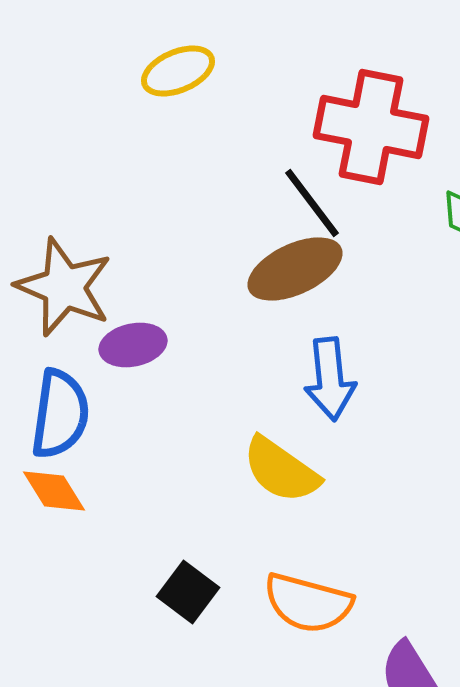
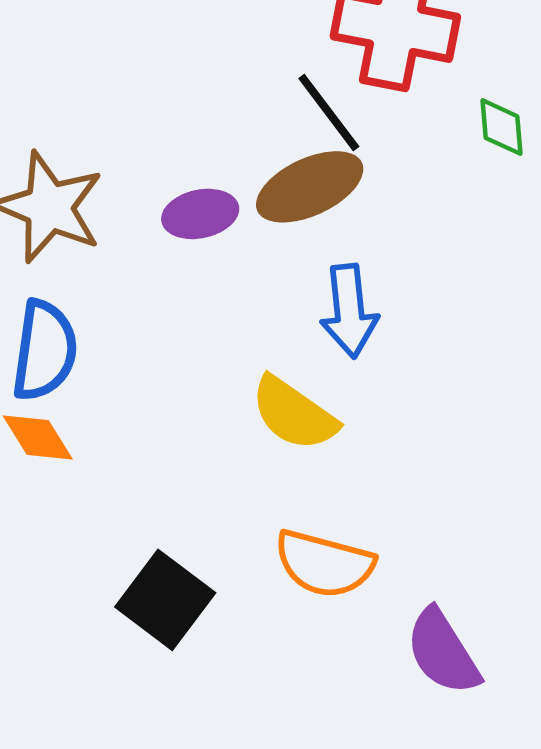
purple ellipse: (133, 345) -> (200, 214), moved
black square: (188, 592) -> (165, 600), moved, size x1.4

